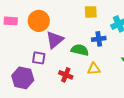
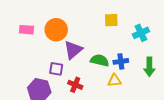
blue cross: (99, 39) -> (121, 61), moved
red cross: (66, 75) -> (75, 85), moved

